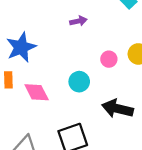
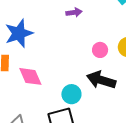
cyan circle: (79, 82) -> (71, 94), moved
black arrow: (118, 109) -> (101, 80), moved

